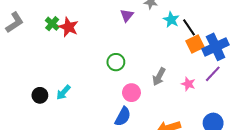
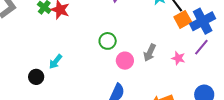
cyan arrow: (63, 92) -> (56, 62), moved
pink circle: (131, 93) -> (125, 61), moved

